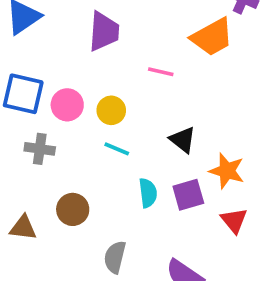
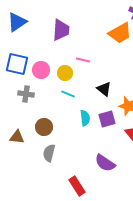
pink line: (161, 72) -> (83, 60), moved
gray semicircle: (115, 257) -> (49, 153), moved

